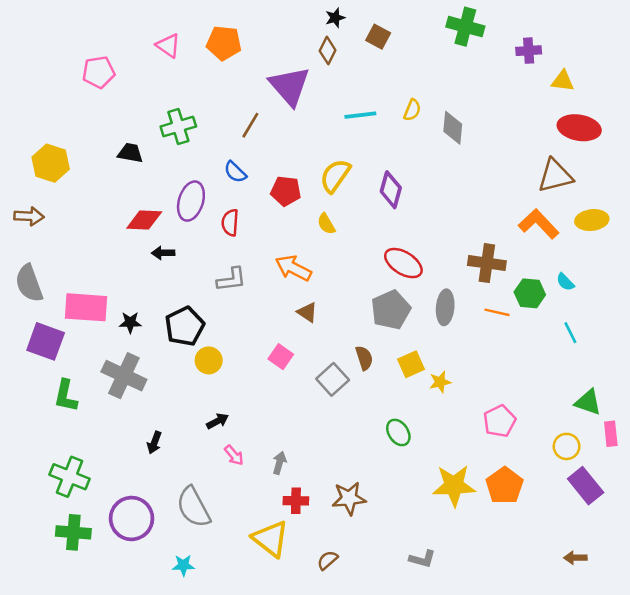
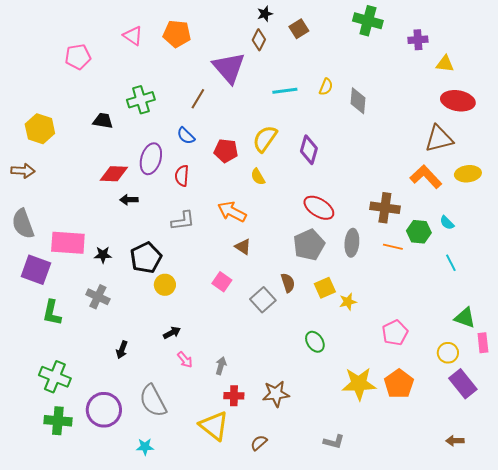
brown square: (378, 37) -> (299, 29), turned 30
gray cross: (124, 376) -> (98, 297), size x0.7

